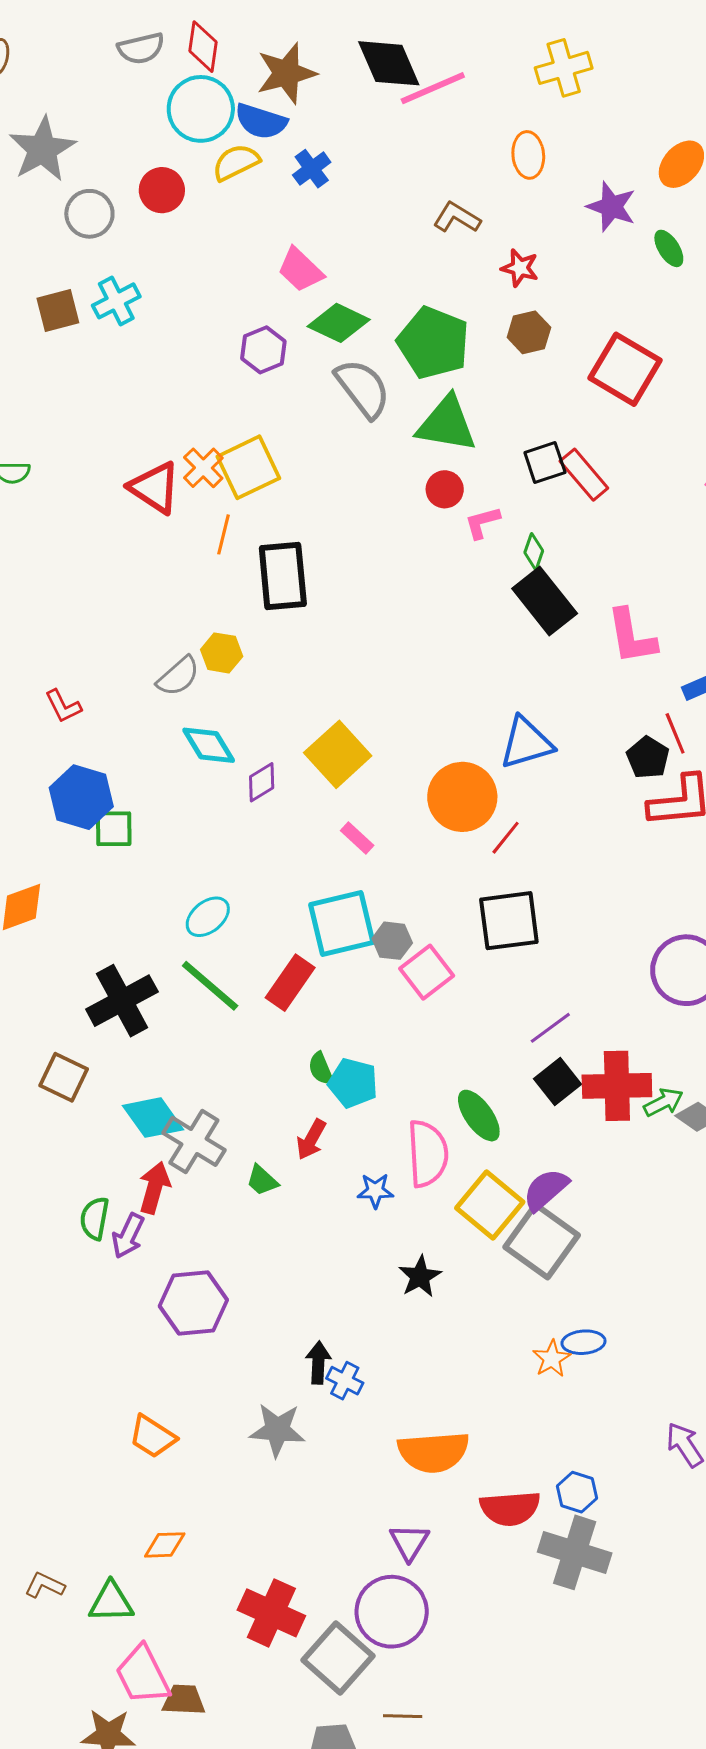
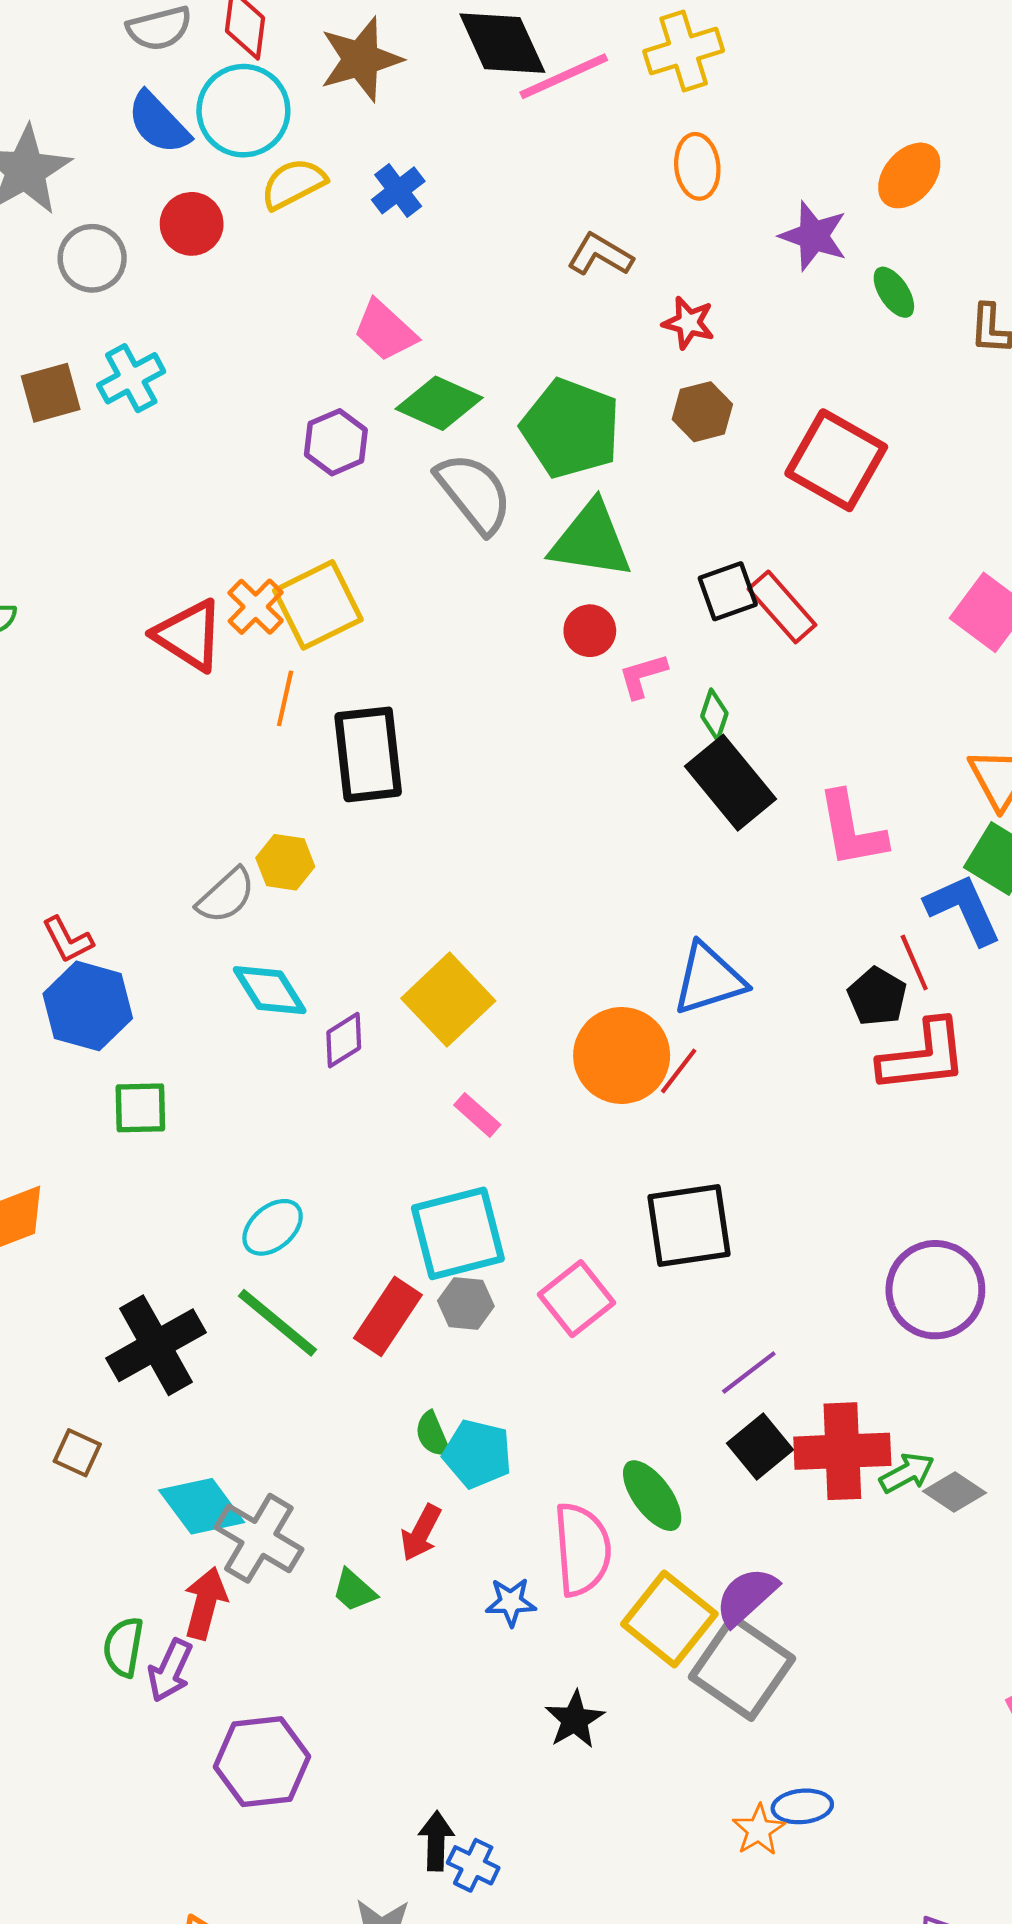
yellow cross: (564, 68) -> (684, 51), moved
blue semicircle: (261, 121) -> (158, 123), moved, turned 30
blue hexagon: (81, 797) -> (88, 1006), moved
red line: (506, 838) -> (679, 1071), moved
gray hexagon: (392, 941) -> (466, 1303), moved
brown square: (64, 1077) -> (77, 1453), size x0.7

